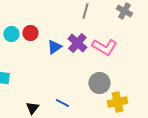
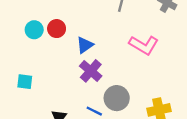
purple cross: (77, 43) -> (91, 71), moved
gray circle: (99, 83) -> (117, 98), moved

